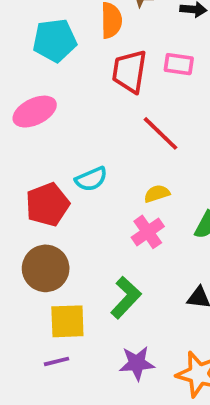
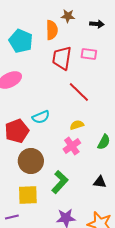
cyan pentagon: (55, 40) -> (21, 41), turned 30
brown circle: (46, 268) -> (31, 161), moved
purple line: (57, 361) -> (12, 217), moved

